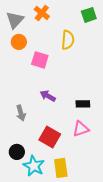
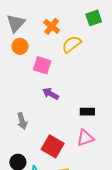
orange cross: (42, 13) -> (52, 26), moved
yellow semicircle: (68, 40) -> (72, 44), turned -132
purple arrow: (48, 96) -> (51, 94), moved

